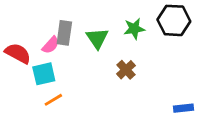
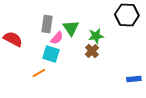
green star: (134, 29) -> (96, 36), moved
pink semicircle: (51, 45) -> (57, 38), moved
cyan square: (44, 74) -> (51, 54), moved, turned 30

